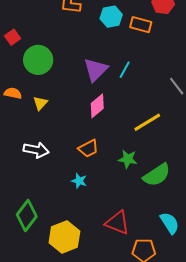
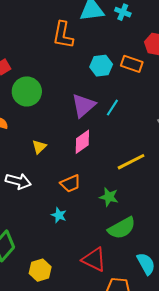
cyan hexagon: (111, 17) -> (101, 66), moved
yellow triangle: (40, 103) -> (39, 147), moved
green semicircle: (157, 175) -> (122, 228), moved
yellow hexagon: (64, 237) -> (40, 270), size x0.7

